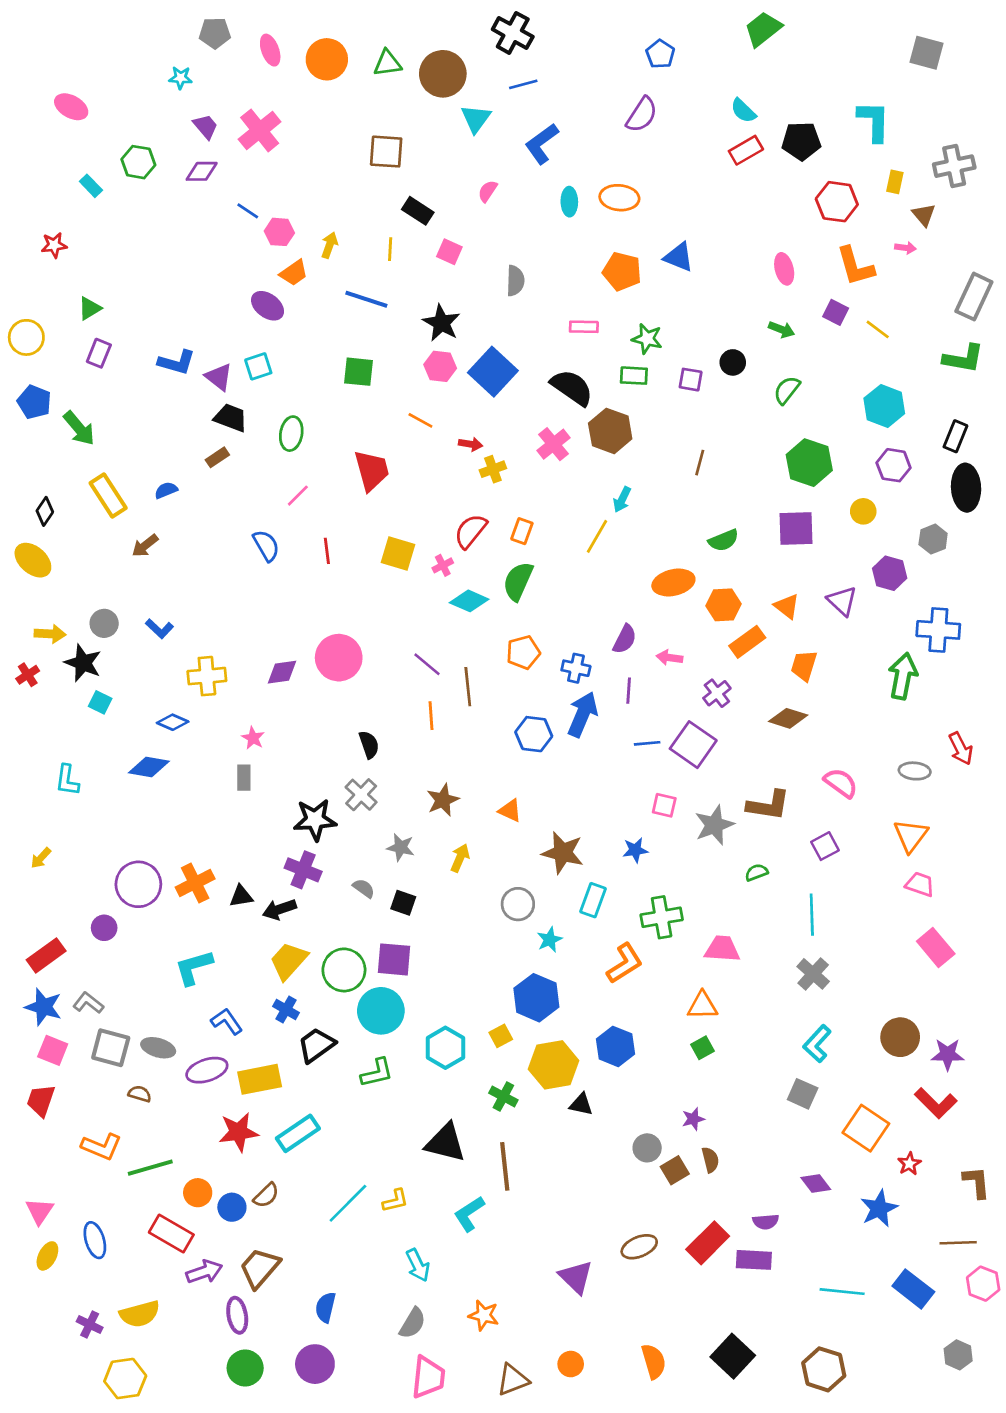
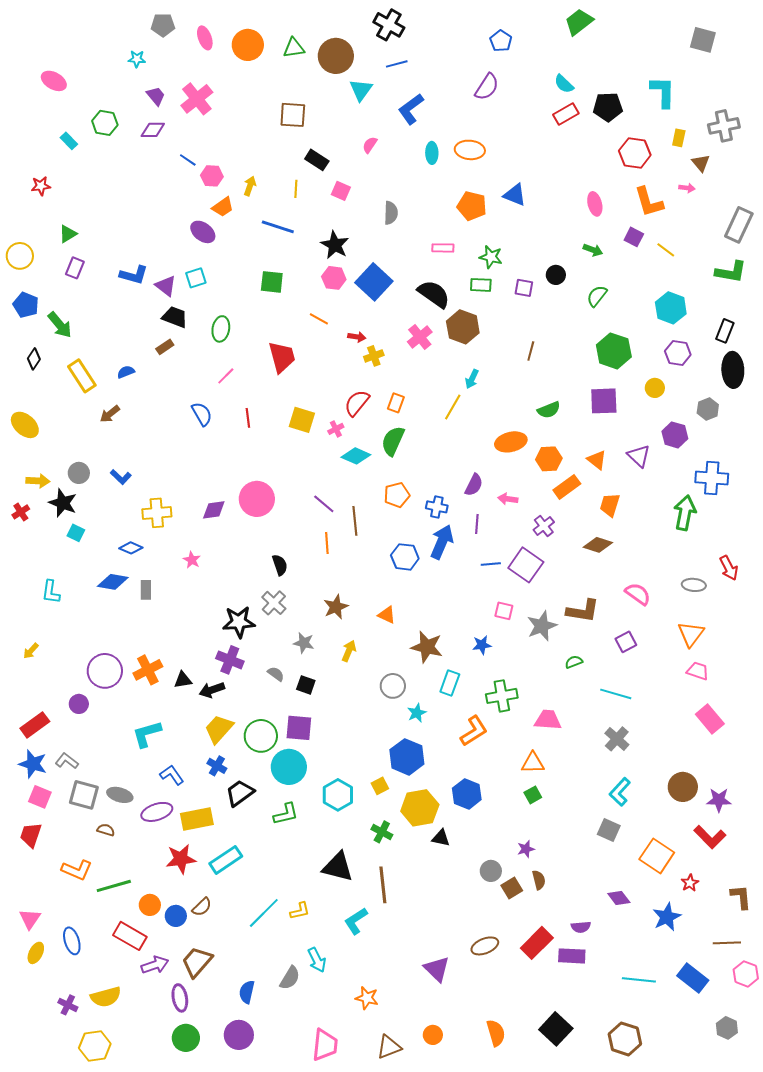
black diamond: (45, 511) -> (34, 359), moved
gray rectangle: (244, 778) -> (146, 590), moved
cyan line: (812, 915) -> (616, 694), turned -72
gray semicircle: (412, 1323) -> (290, 978), moved

